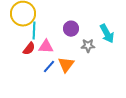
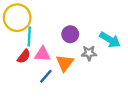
cyan arrow: (107, 34) -> (110, 40), turned -30
orange triangle: (66, 65) -> (65, 63), moved

